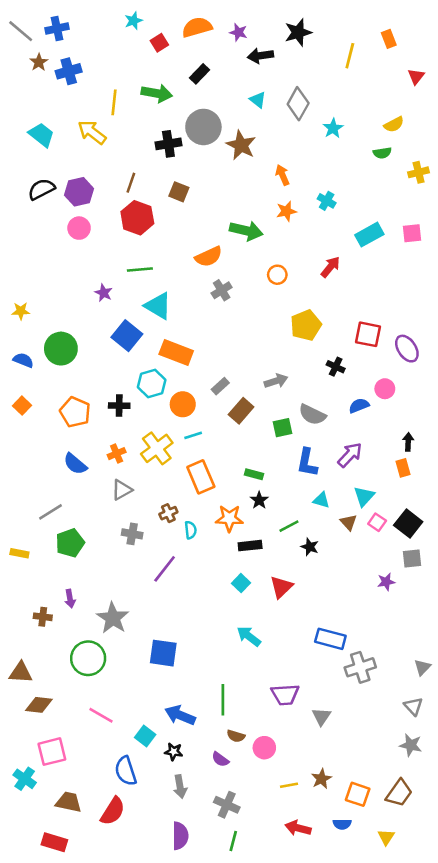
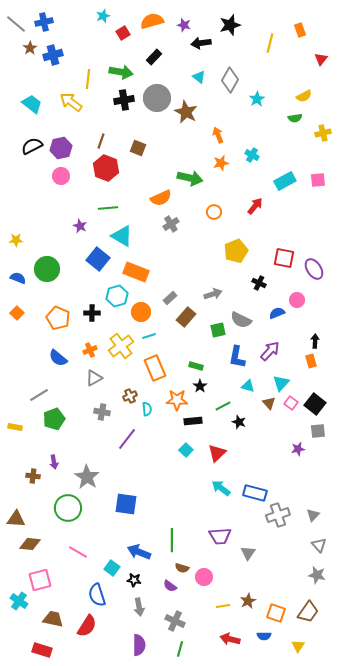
black cross: (168, 144) -> (124, 100), moved
cyan arrow: (249, 636) -> (221, 488), moved
gray triangle: (422, 667) -> (313, 515), moved

